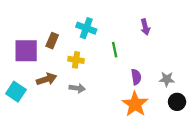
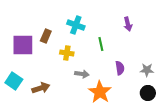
brown arrow: (47, 79) -> (41, 88), moved
gray arrow: (77, 88) -> (82, 74), moved
black circle: (177, 102) -> (148, 93), moved
orange star: (135, 104) -> (100, 92), moved

